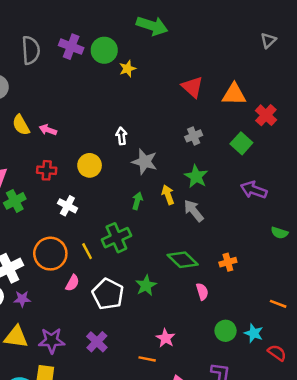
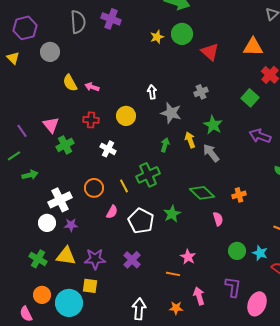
green circle: (104, 50) -> (182, 34), moved
orange triangle: (234, 94) -> (253, 47), moved
gray cross: (194, 136) -> (201, 92), moved
orange circle: (50, 254) -> (94, 188), size x0.7

